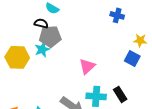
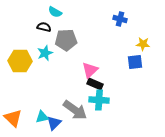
gray pentagon: (50, 36) -> (66, 40), moved
blue square: (132, 58) -> (135, 62), turned -35
black rectangle: (120, 94) -> (95, 84), moved, turned -35

